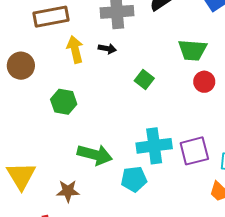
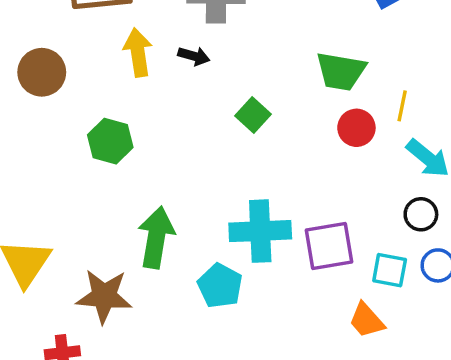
green arrow: (95, 155) -> (156, 237), turned -100
cyan pentagon: (134, 179) -> (220, 286), turned 30
brown star: (68, 191) -> (104, 296), size x1.4

